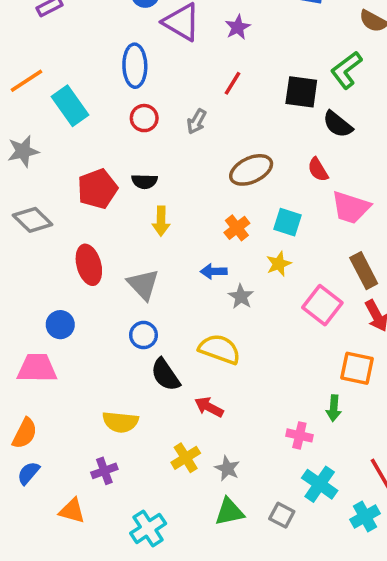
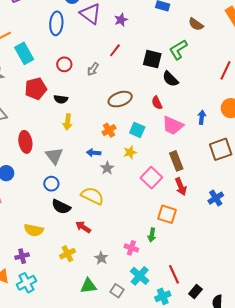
blue ellipse: (135, 66) -> (56, 23), moved
red pentagon: (97, 189) -> (36, 89), moved
black semicircle: (165, 375) -> (61, 207), turned -36
gray star: (227, 468) -> (101, 258), moved
cyan cross: (148, 528) -> (26, 283), moved

